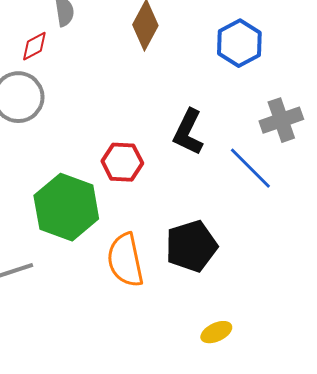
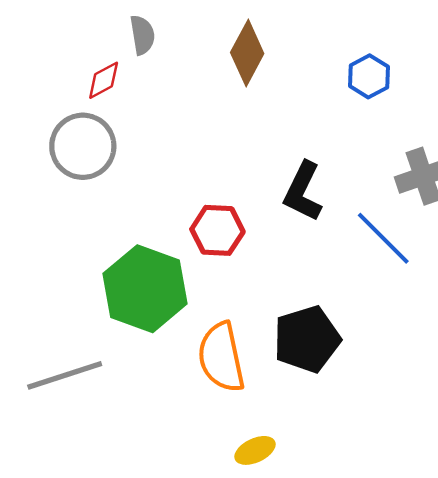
blue hexagon: (239, 43) -> (369, 76), size x0.7
yellow ellipse: (216, 332) -> (255, 450), moved

